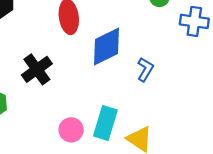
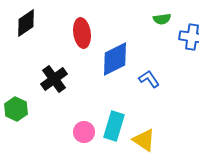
blue L-shape: (145, 69) -> (149, 79), turned -65

